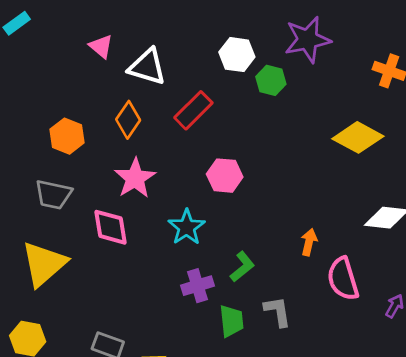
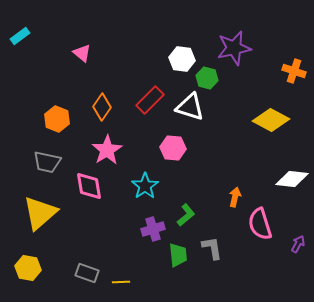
white triangle: (147, 67) -> (190, 107), moved

